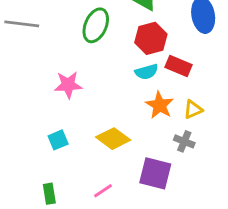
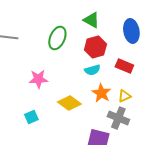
red rectangle: (178, 66) -> (124, 66), moved
yellow diamond: (113, 139) -> (69, 103), moved
gray cross: (184, 141) -> (118, 118), size x1.5

